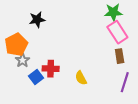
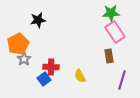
brown rectangle: (120, 56) -> (109, 56), moved
blue square: (36, 77) -> (44, 79), moved

